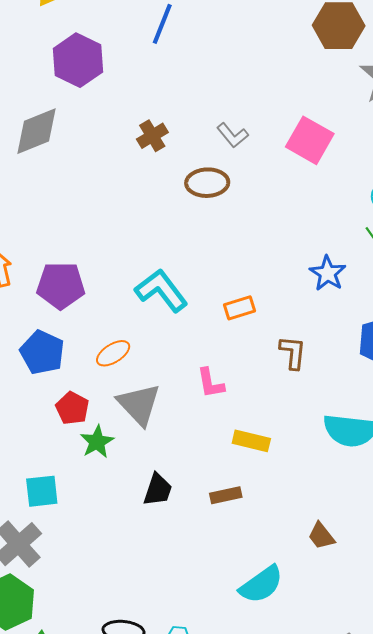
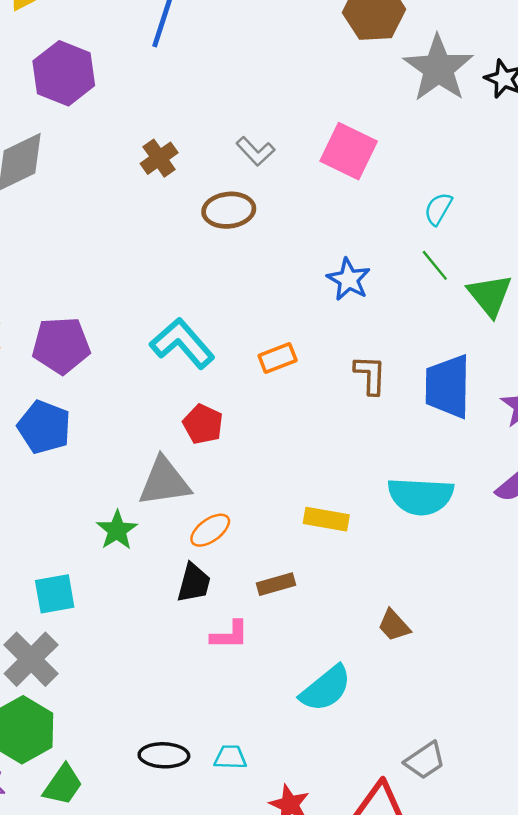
blue star: (328, 273) -> (349, 279), moved
orange ellipse: (113, 353) -> (210, 530), moved
brown L-shape: (293, 353) -> (370, 375), moved
pink L-shape: (210, 383) -> (230, 635), moved, turned -76
gray triangle: (139, 404) -> (164, 482), turned -51
red pentagon: (72, 408) -> (203, 424), moved
yellow rectangle: (251, 441) -> (326, 519), moved

